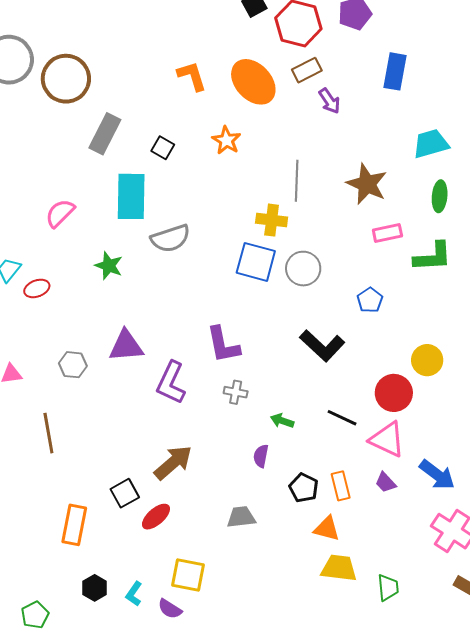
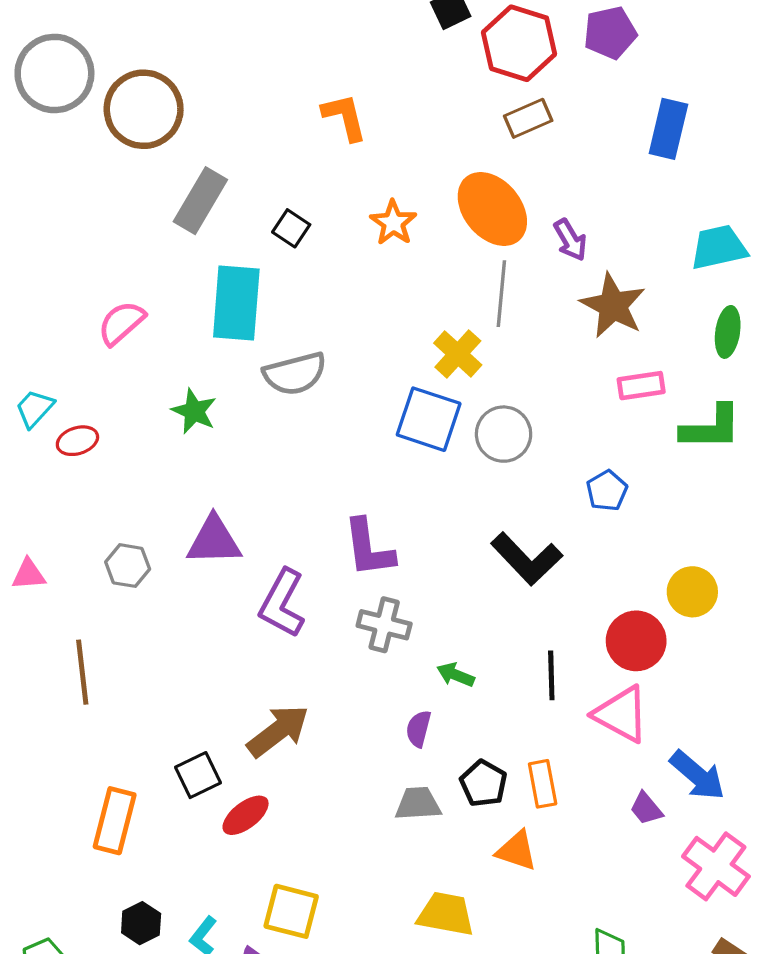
orange ellipse: (253, 82) -> (492, 209), moved
purple arrow: (329, 101) -> (570, 240), moved
yellow cross: (272, 220) -> (458, 354), turned 32
gray cross: (236, 392) -> (384, 625), size x1.4
black line: (342, 418) -> (551, 675), turned 60
purple trapezoid: (385, 482) -> (646, 808), moved
gray trapezoid: (241, 517) -> (418, 804), moved
yellow trapezoid: (339, 568) -> (446, 914), moved

